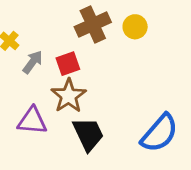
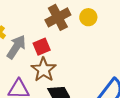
gray arrow: (33, 62) -> (16, 47), size x1.4

